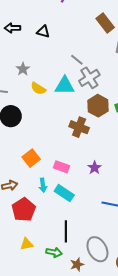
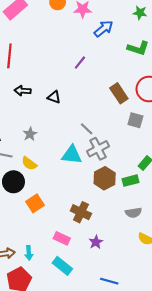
yellow semicircle: (38, 88) -> (29, 163), moved
brown cross: (79, 127) -> (81, 212), moved
orange square: (31, 158) -> (35, 203), moved
cyan arrow: (43, 185) -> (29, 253), moved

